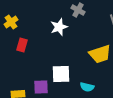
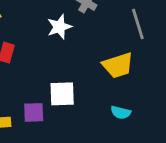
cyan semicircle: (87, 87) -> (121, 112), moved

